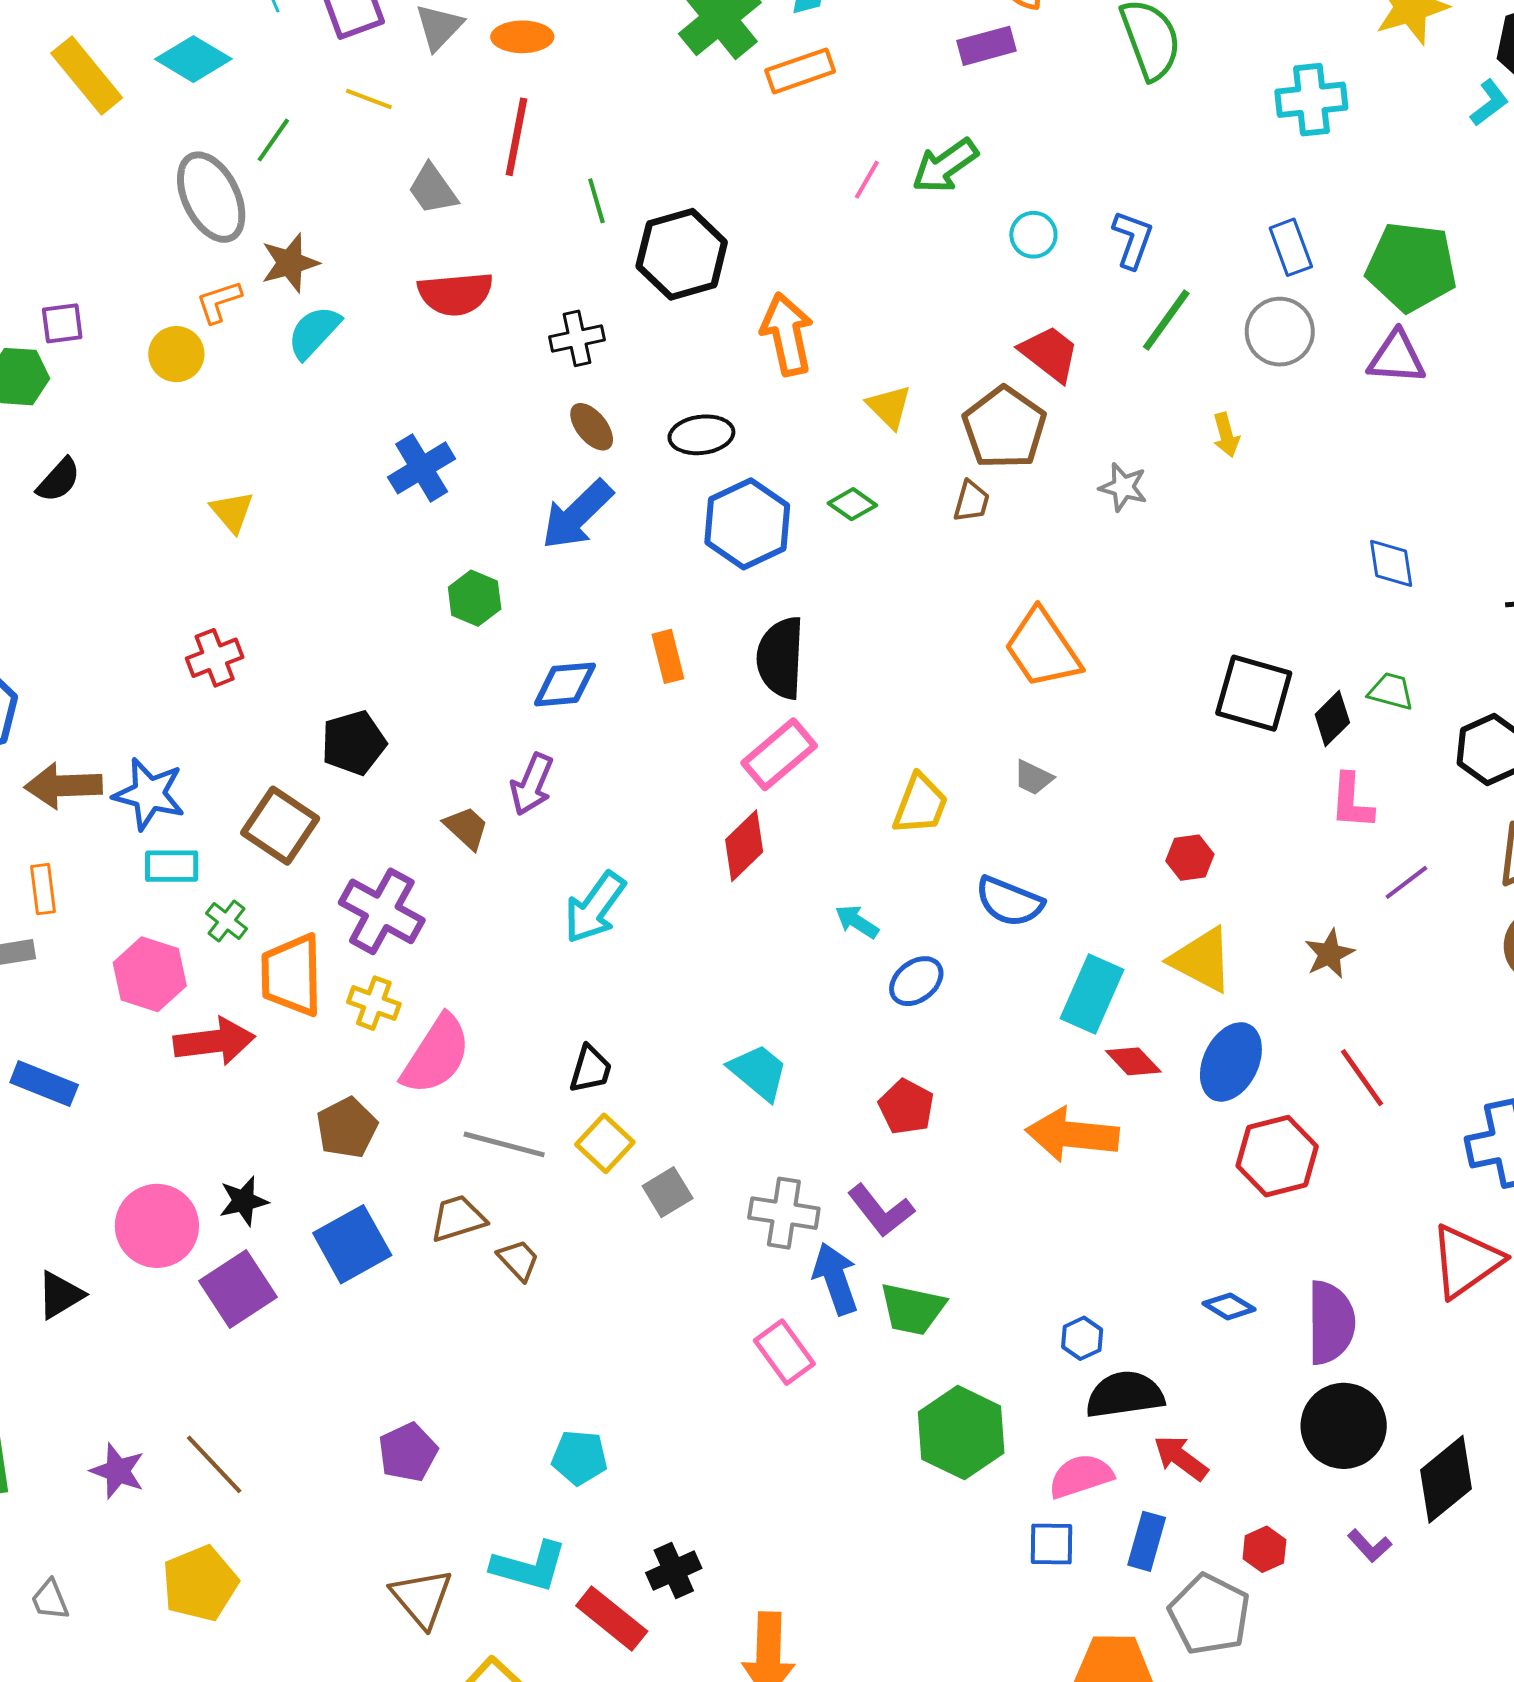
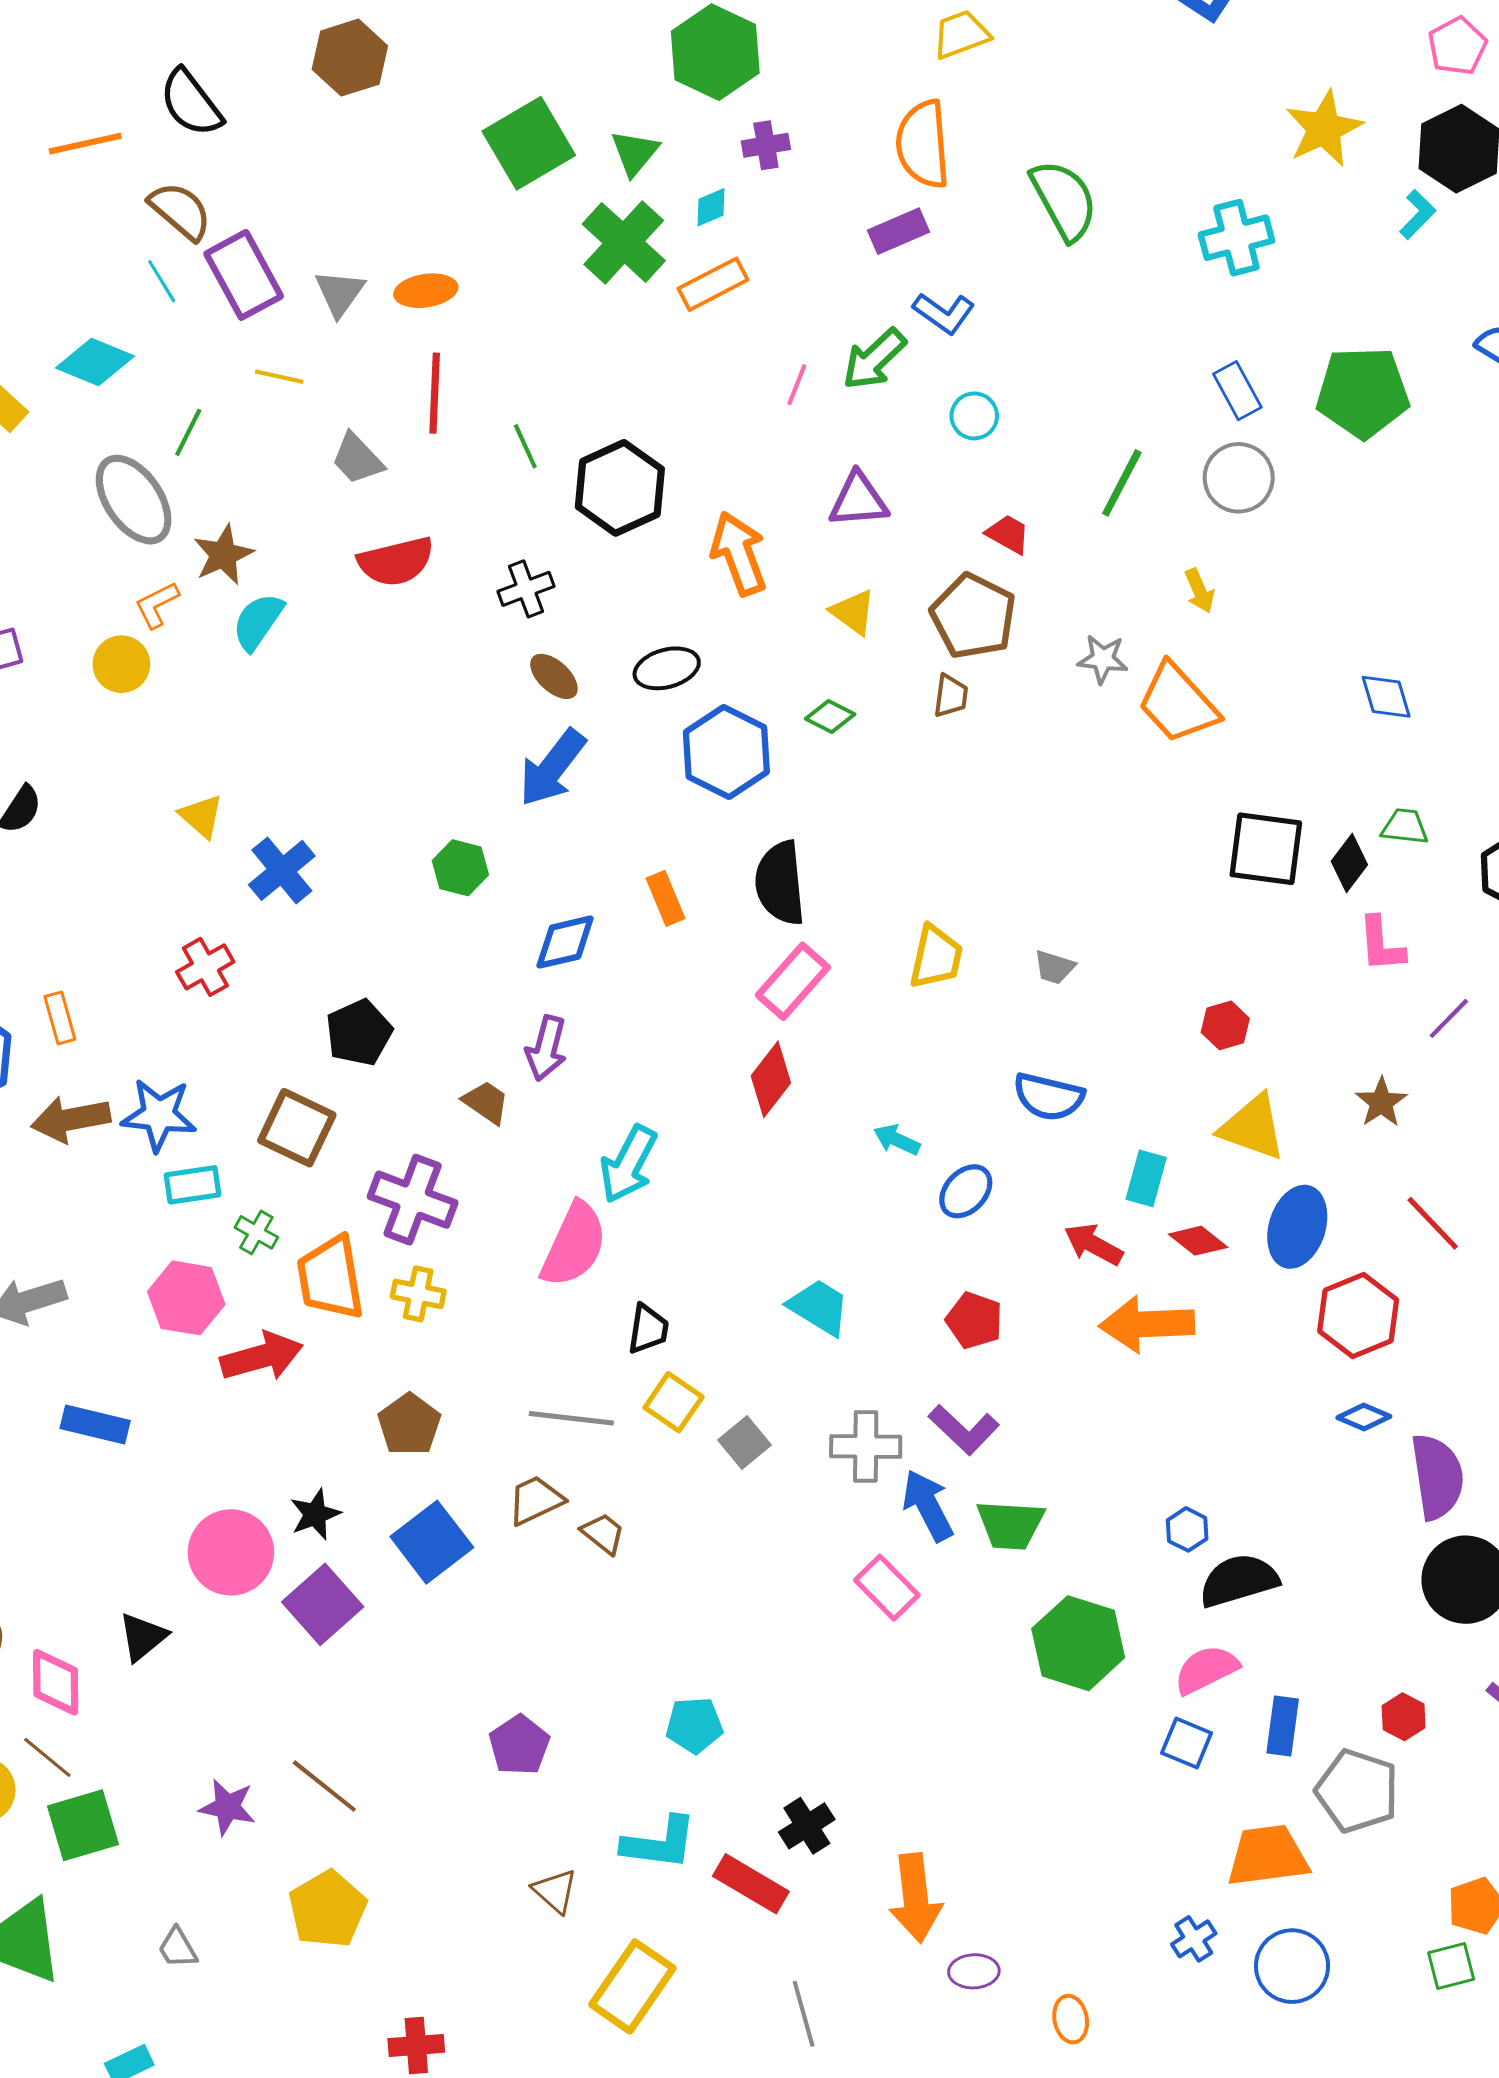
blue L-shape: (1133, 240) -> (944, 313), moved, turned 114
red trapezoid: (1050, 353) -> (1008, 534), size x0.7
purple triangle: (1396, 358) -> (858, 500), moved
blue cross: (422, 468) -> (282, 870), moved
orange trapezoid: (1043, 649) -> (1178, 703), moved
yellow trapezoid: (920, 804) -> (936, 957), moved
orange rectangle: (43, 889) -> (60, 1018), moved
cyan rectangle: (1092, 994) -> (1146, 1178), size x0.7
pink semicircle: (436, 1055) -> (574, 1245), moved
blue diamond: (1229, 1306) -> (1364, 1417), moved
red arrow: (1181, 1458) -> (1093, 1244), moved
blue square: (1052, 1544) -> (1187, 1743), turned 30
brown triangle: (422, 1598) -> (555, 1891), size x0.7

